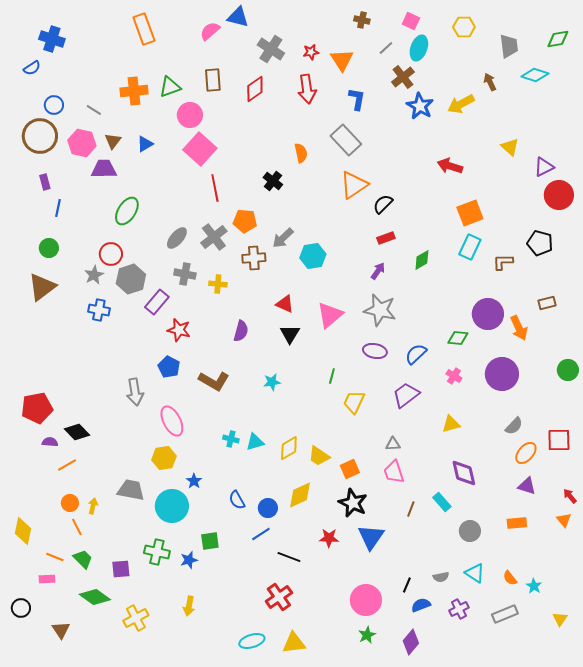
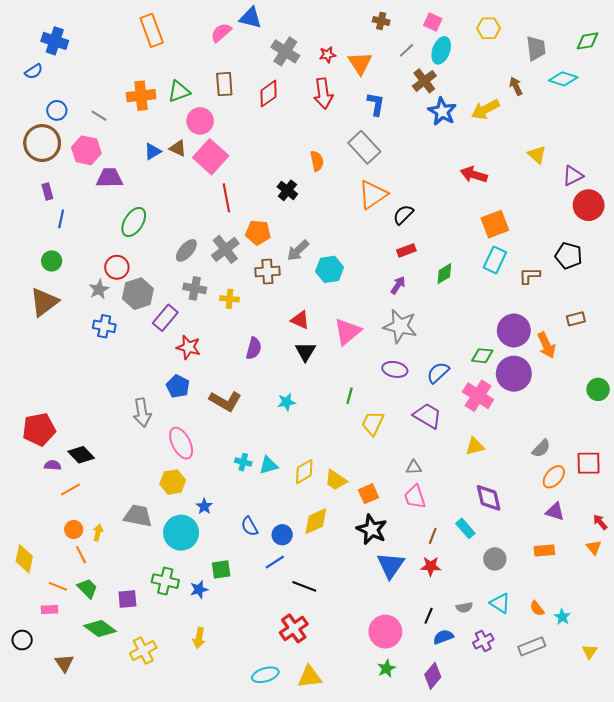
brown triangle: (113, 141) -> (178, 148), moved, turned -42
purple circle: (502, 374) -> (514, 374), moved
pink cross: (454, 376) -> (478, 396), size x1.8
purple trapezoid: (406, 395) -> (427, 416), turned 68
red star: (329, 538) -> (431, 566), moved

